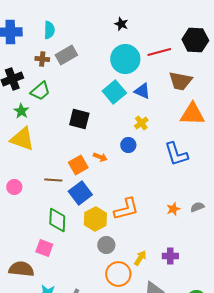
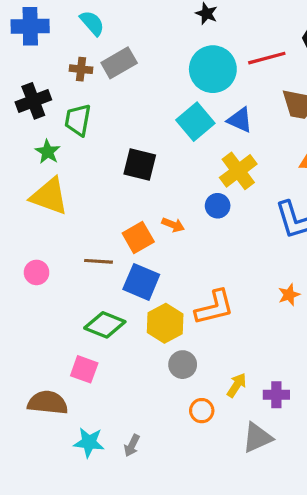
cyan semicircle: (49, 30) -> (92, 23), turned -42
green trapezoid: (40, 91) -> (78, 120), turned 140
yellow cross: (141, 123) -> (238, 171), size x1.6
blue square: (80, 193) -> (141, 282), turned -30
orange star: (173, 209) -> (289, 295), moved
green diamond: (57, 220) -> (105, 325), turned -70
purple cross: (170, 256) -> (276, 395), moved
orange circle: (118, 274) -> (202, 411), size x0.6

